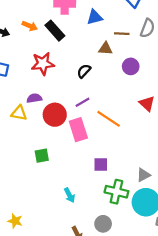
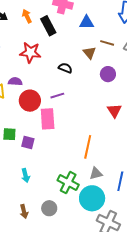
orange arrow: (30, 26) -> (27, 16), turned -152
brown triangle: (106, 49) -> (89, 53), turned 32
black semicircle: (84, 71) -> (65, 68), turned 56
orange line: (109, 119) -> (88, 147), moved, turned 55
purple square: (101, 164) -> (28, 143), moved

